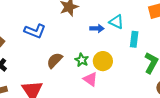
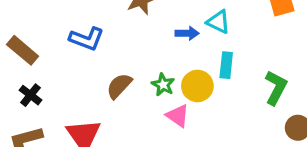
cyan rectangle: (134, 39) -> (226, 65), moved

